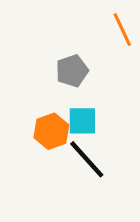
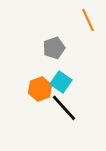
cyan square: (82, 121) -> (61, 82), turned 35

